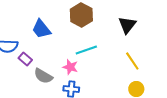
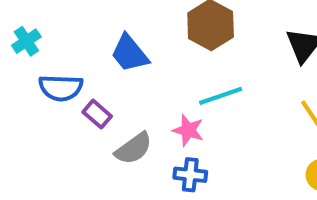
gray semicircle: (43, 76) -> (134, 148), turned -66

